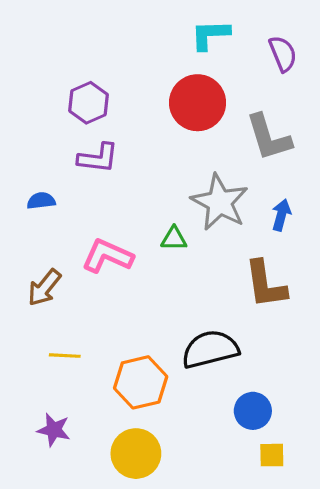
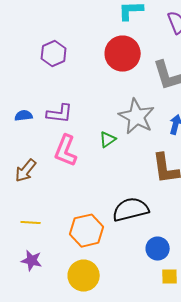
purple L-shape: (98, 158) -> (60, 114), moved
green triangle: (174, 239) -> (108, 140), turned -36
pink L-shape: (107, 256) -> (66, 151), turned -92
yellow line: (65, 356) -> (31, 223), moved

